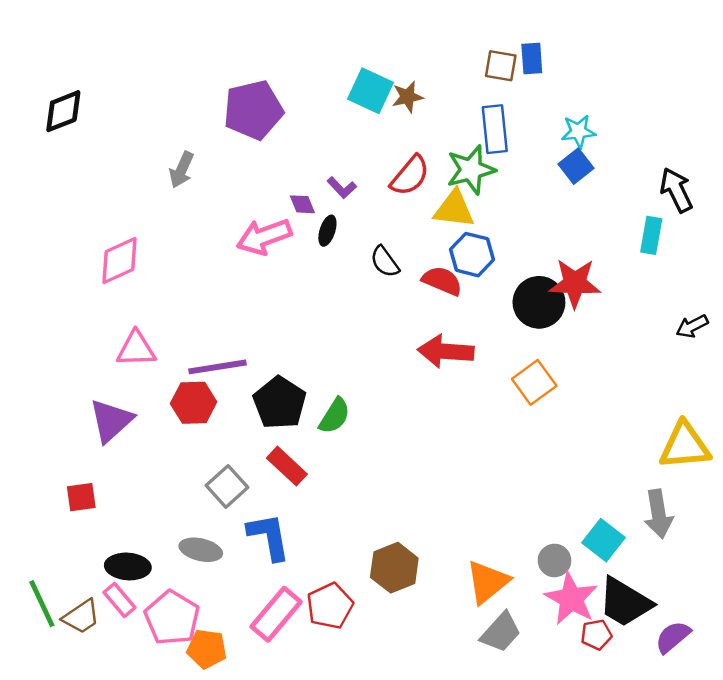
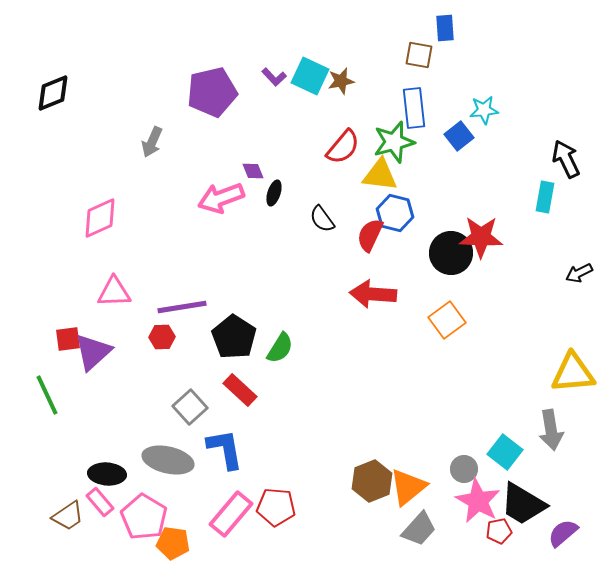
blue rectangle: (532, 59) -> (445, 28), moved
blue square: (576, 166) -> (459, 136), moved
purple L-shape: (342, 188) -> (274, 77), moved
red semicircle: (442, 281) -> (370, 235), turned -88
red hexagon: (194, 403) -> (162, 337), size x0.7
red square: (81, 497) -> (68, 339), moved
gray ellipse: (201, 550) -> (168, 460), size x1.4
brown hexagon: (394, 568) -> (372, 481), moved
green line: (42, 604) -> (47, 395), moved
red pentagon: (330, 606) -> (276, 507), turned 30

